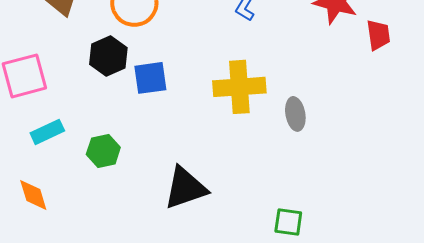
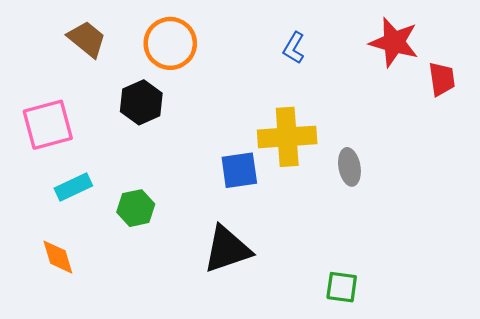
blue square: (150, 78) -> (239, 170), moved

